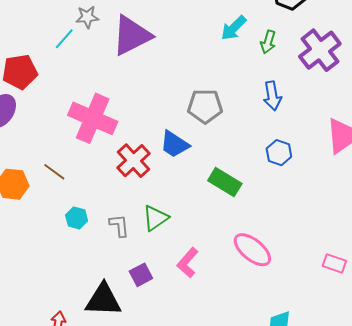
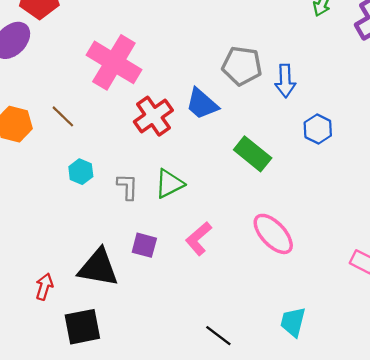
blue arrow: (272, 96) -> (285, 81), moved
purple square: (141, 275) -> (144, 245), turned 35

